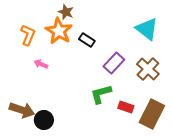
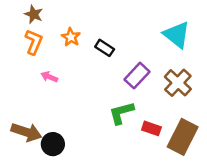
brown star: (66, 12) -> (34, 14), moved
orange star: (59, 31) -> (71, 37), size x0.6

